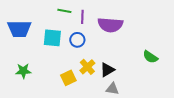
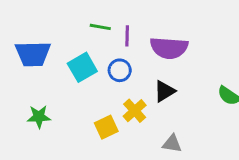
cyan square: (52, 38) -> (82, 67), turned -36
black triangle: (107, 70) -> (165, 91), moved

